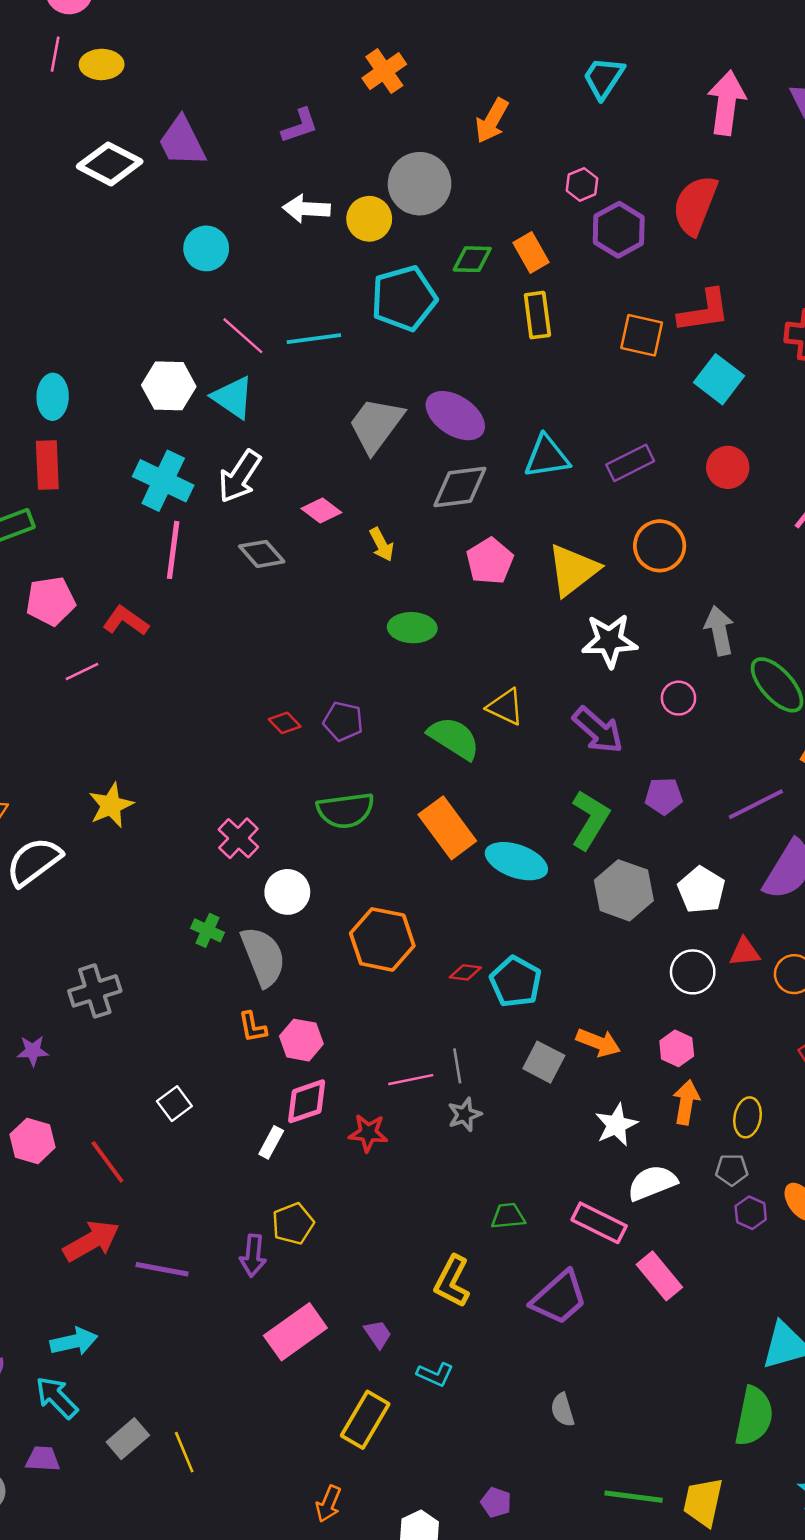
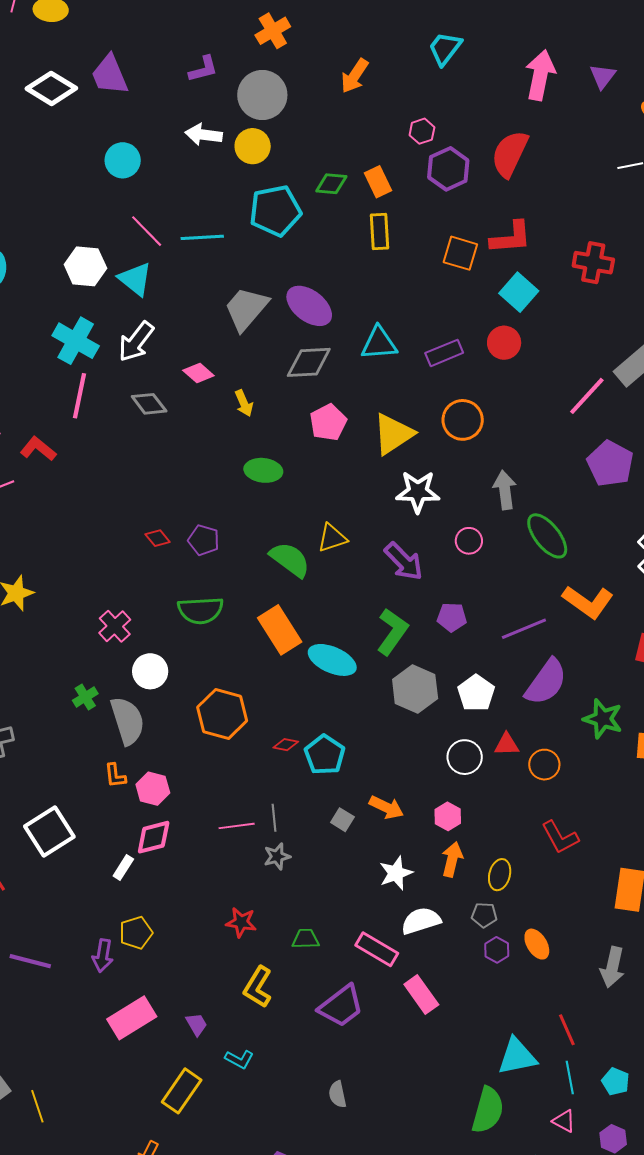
gray circle: (420, 184) -> (262, 95), moved
red circle: (728, 467) -> (504, 343), moved
yellow triangle: (505, 707) -> (332, 538), turned -48
green cross: (208, 930) -> (85, 697), turned 30
gray square: (544, 1062) -> (342, 820), size x0.7
white square: (174, 1104) -> (49, 831), size x1.8
red star: (368, 1133) -> (241, 922), moved

